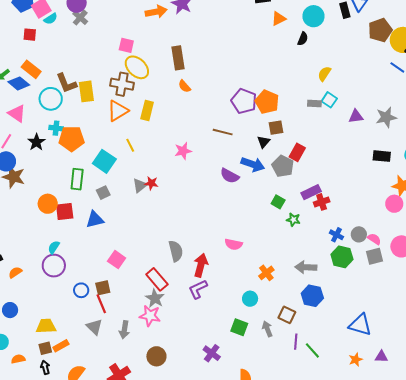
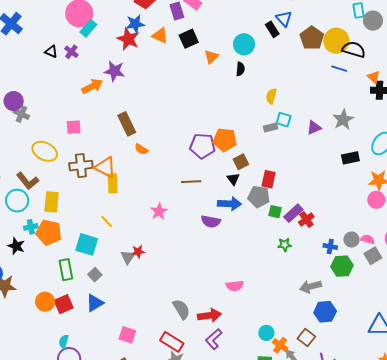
yellow ellipse: (137, 67) -> (45, 151), moved
yellow rectangle: (86, 91) -> (52, 202), moved, turned 30
orange triangle: (118, 111) -> (105, 167), moved, turned -45
orange pentagon: (72, 139) -> (49, 233), turned 30
green square: (278, 202) -> (275, 212), moved
red arrow: (201, 265) -> (209, 315), turned 85
orange cross: (266, 273) -> (280, 345), moved
brown square: (287, 315) -> (306, 338), turned 30

